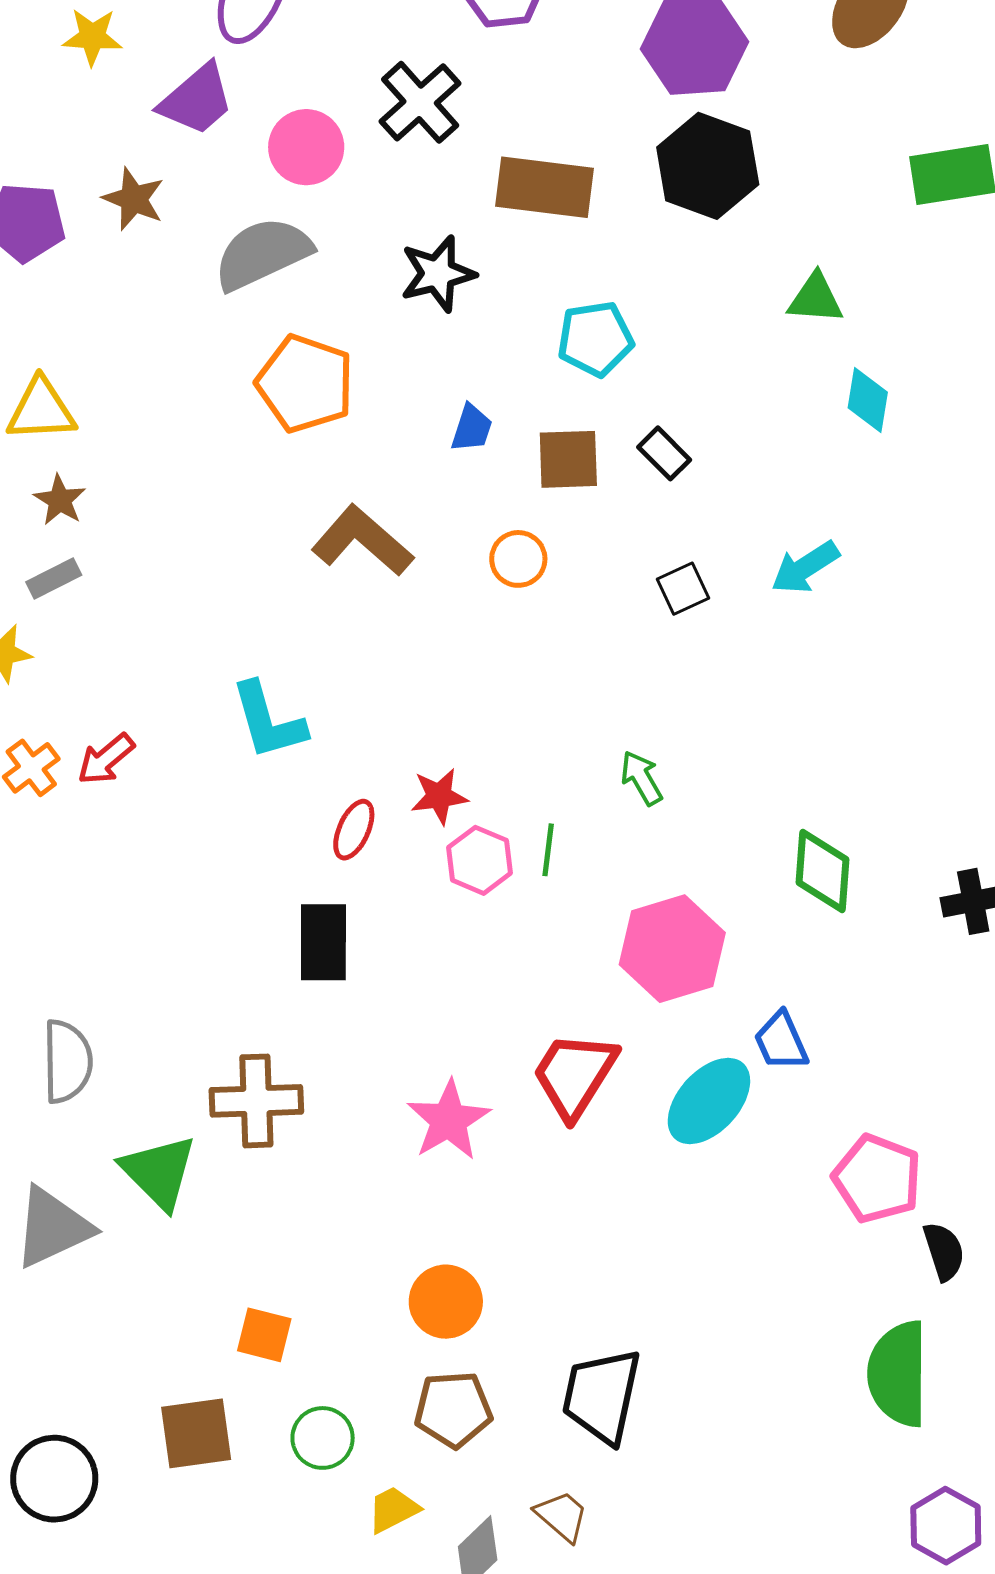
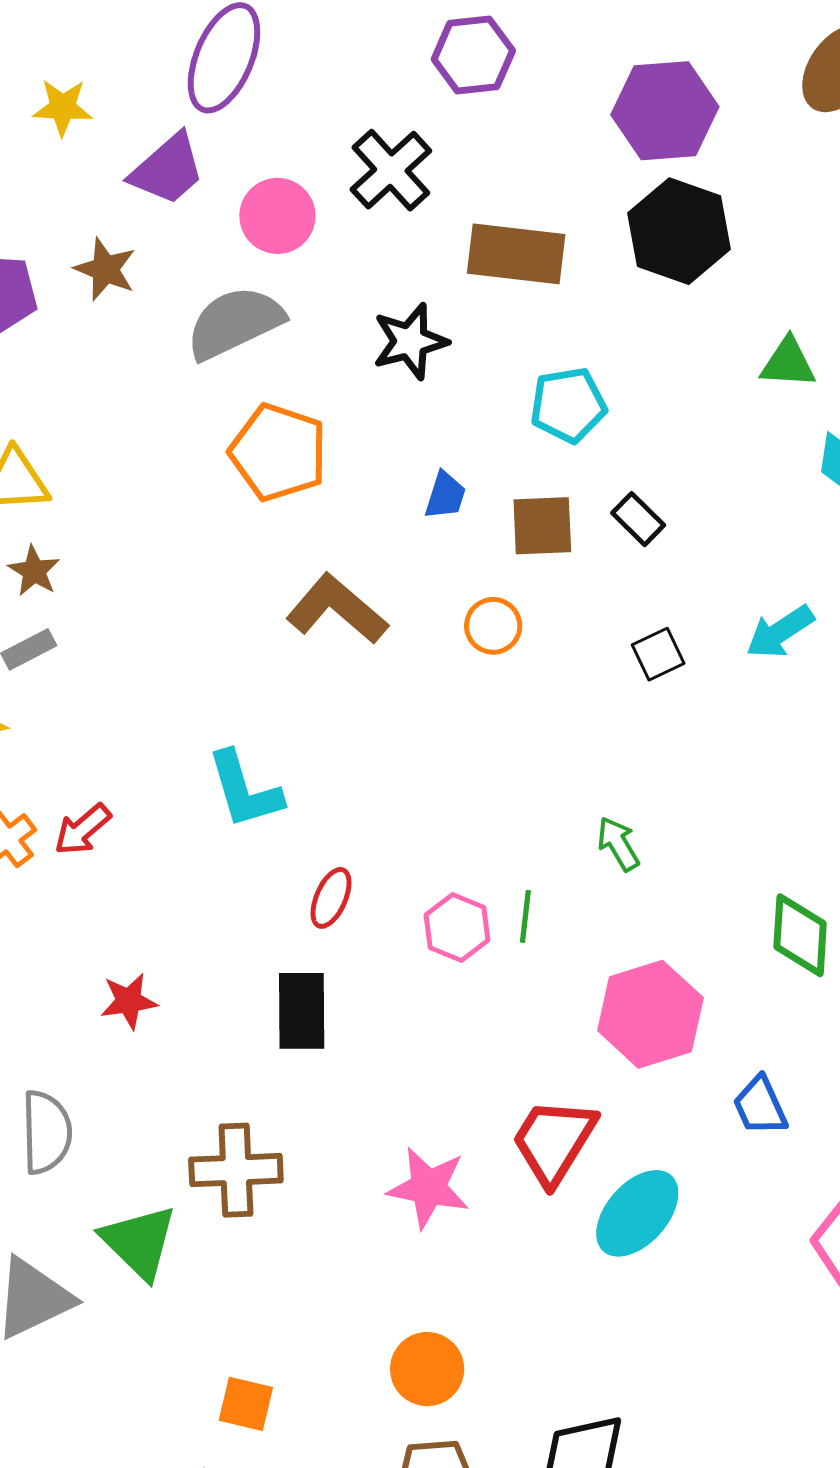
red star: (439, 796) -> (129, 1001), moved
cyan ellipse: (709, 1101) -> (637, 1213), moved
pink star: (449, 1120) -> (428, 1188), turned -30

